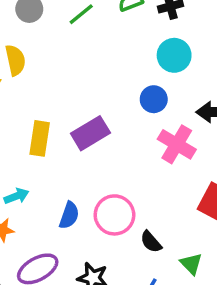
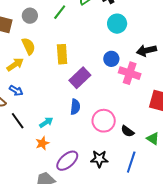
blue circle: (154, 99) -> (111, 59), moved
yellow rectangle: (40, 138) -> (62, 54), moved
blue semicircle: (69, 215) -> (75, 107), moved

